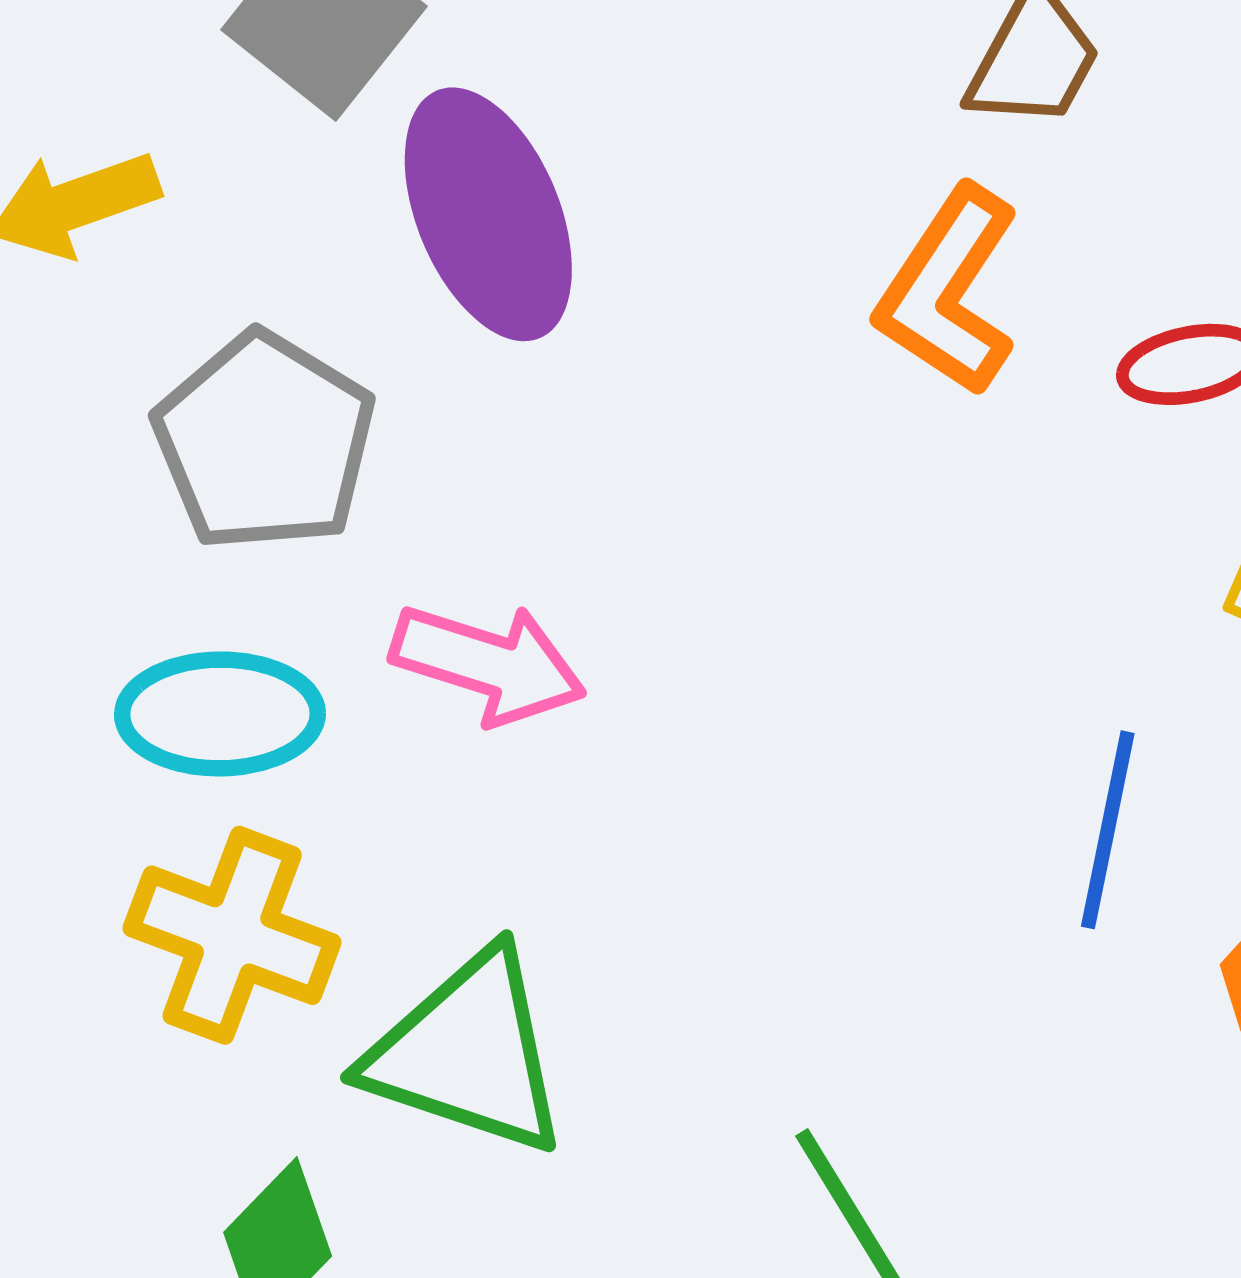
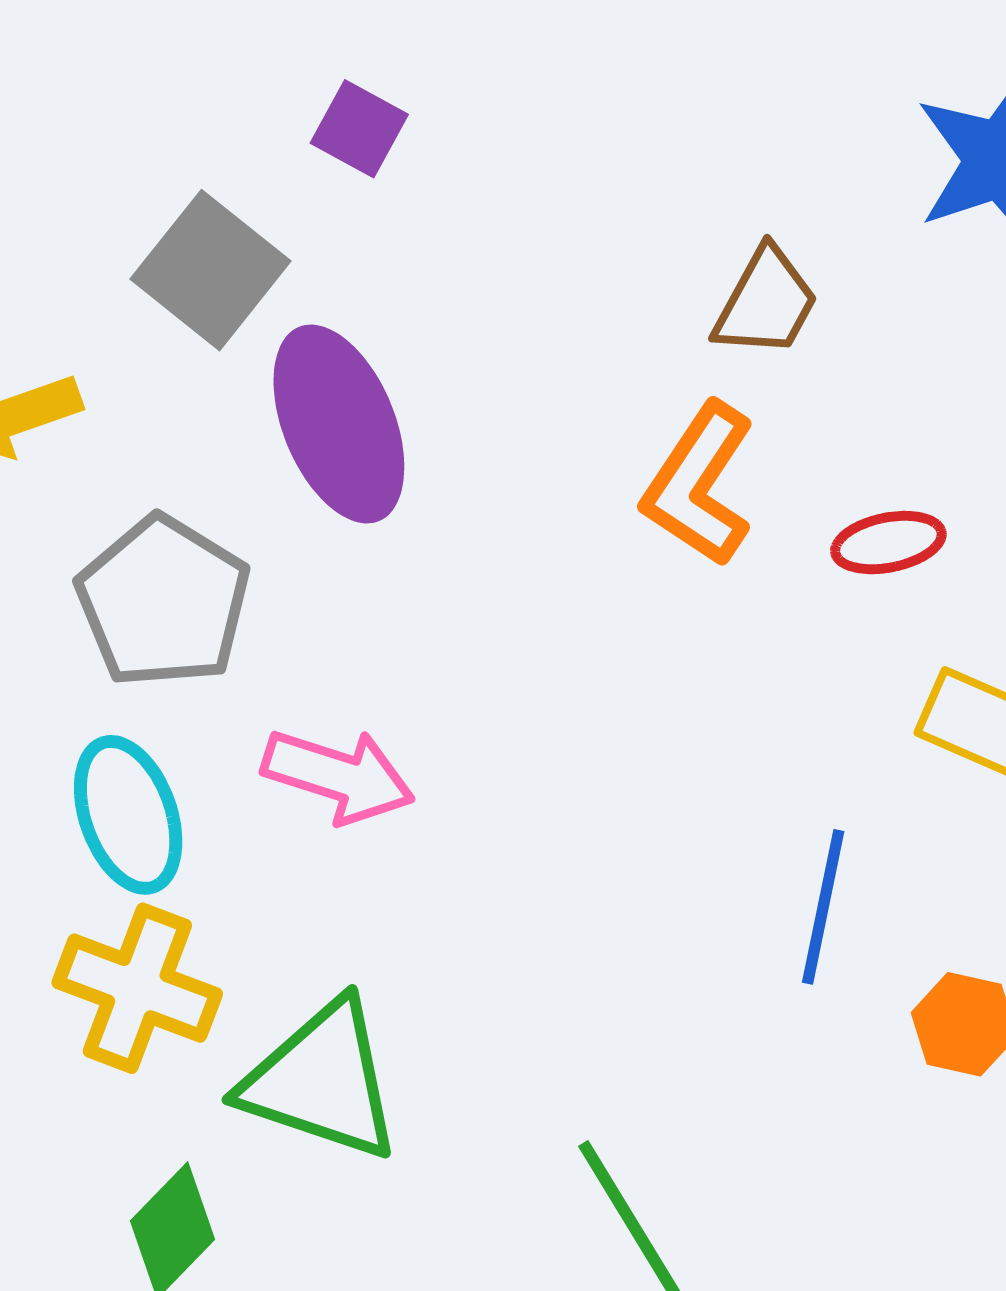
cyan ellipse: (220, 714) -> (128, 815), turned 71

